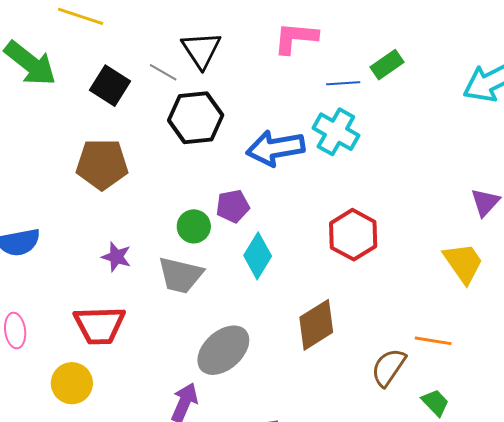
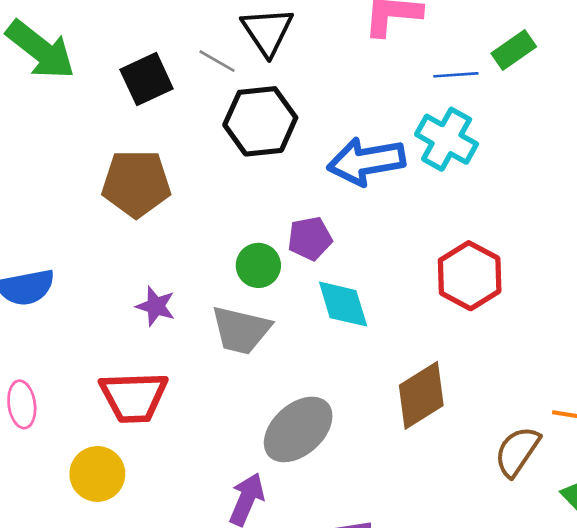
black square: (110, 86) -> (147, 79), turned 33
cyan diamond: (258, 256) -> (343, 304), turned -48

